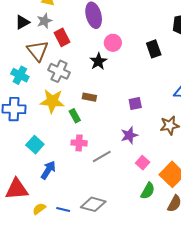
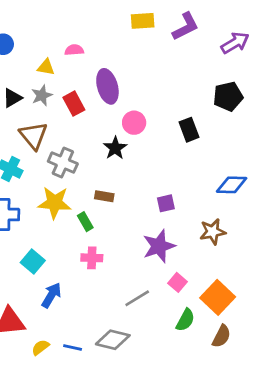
red rectangle: (62, 37) -> (74, 104), moved
purple star: (129, 135) -> (159, 246), size x1.4
gray line: (102, 157) -> (137, 298), moved

